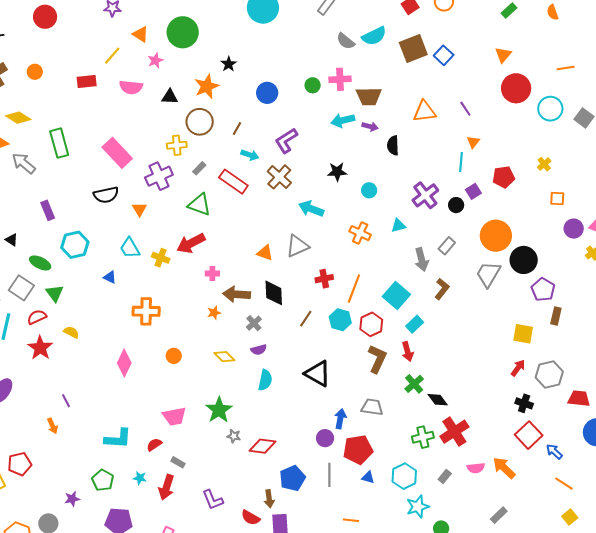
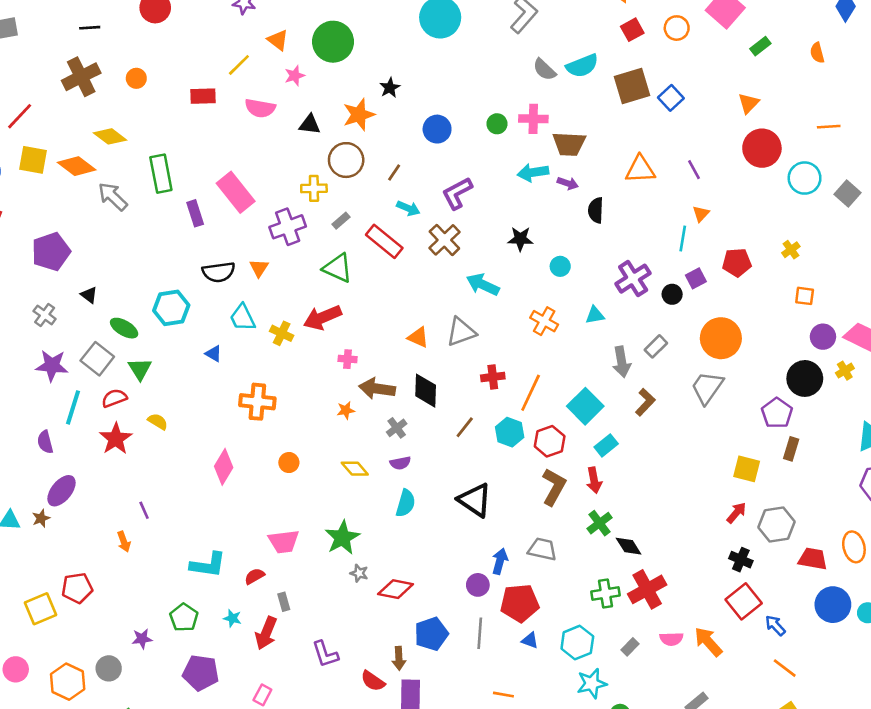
black semicircle: (106, 195) -> (219, 272), moved
purple rectangle: (48, 210) -> (195, 213), moved
black circle: (524, 260) -> (805, 378), moved
gray rectangle: (178, 462) -> (284, 602), turned 40

